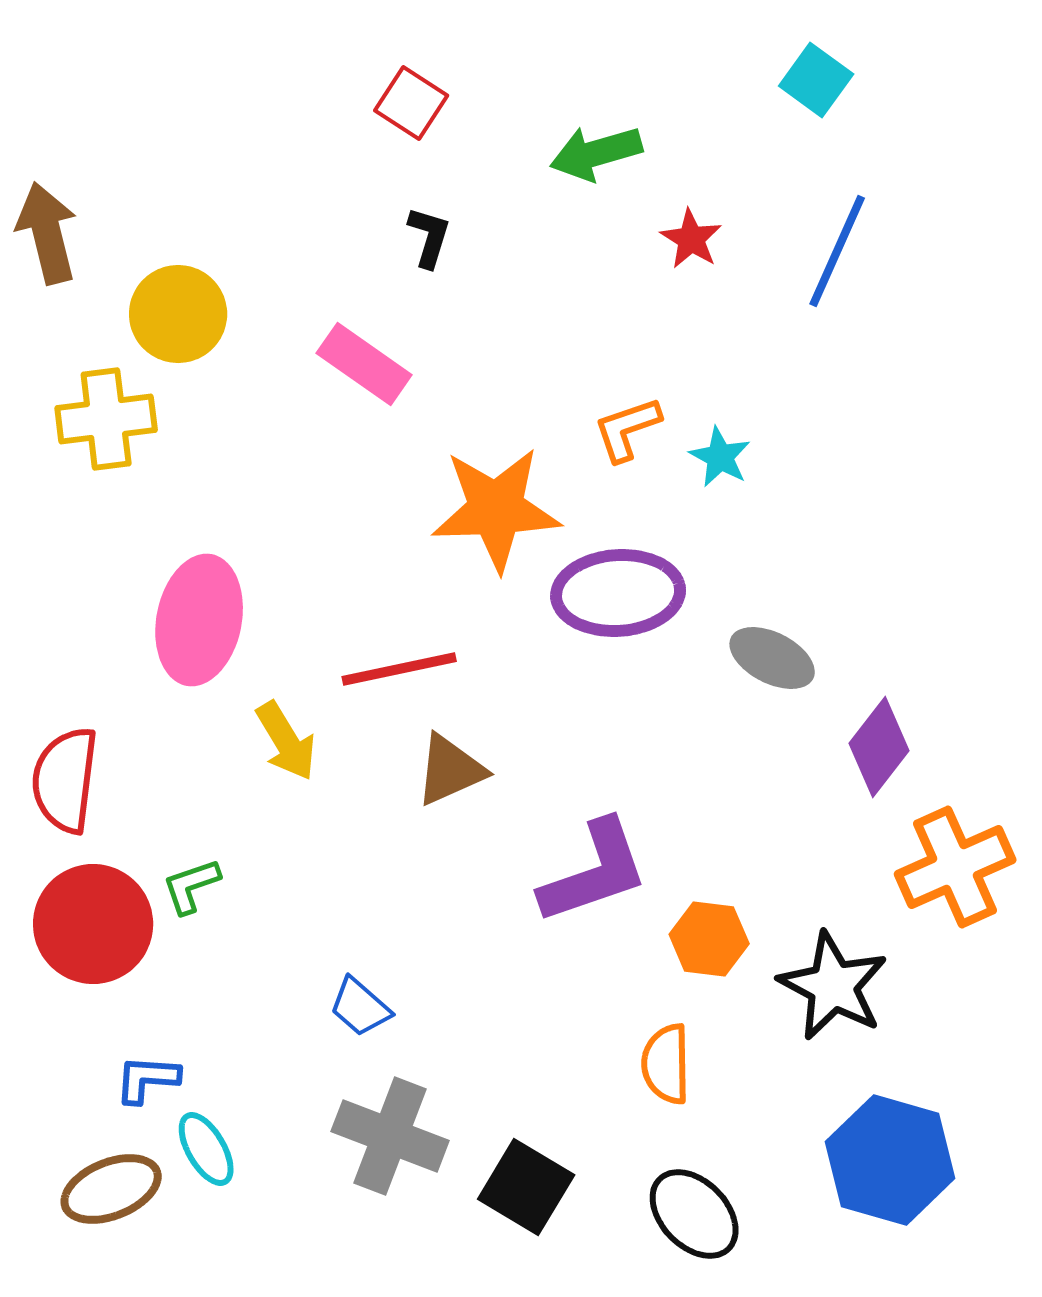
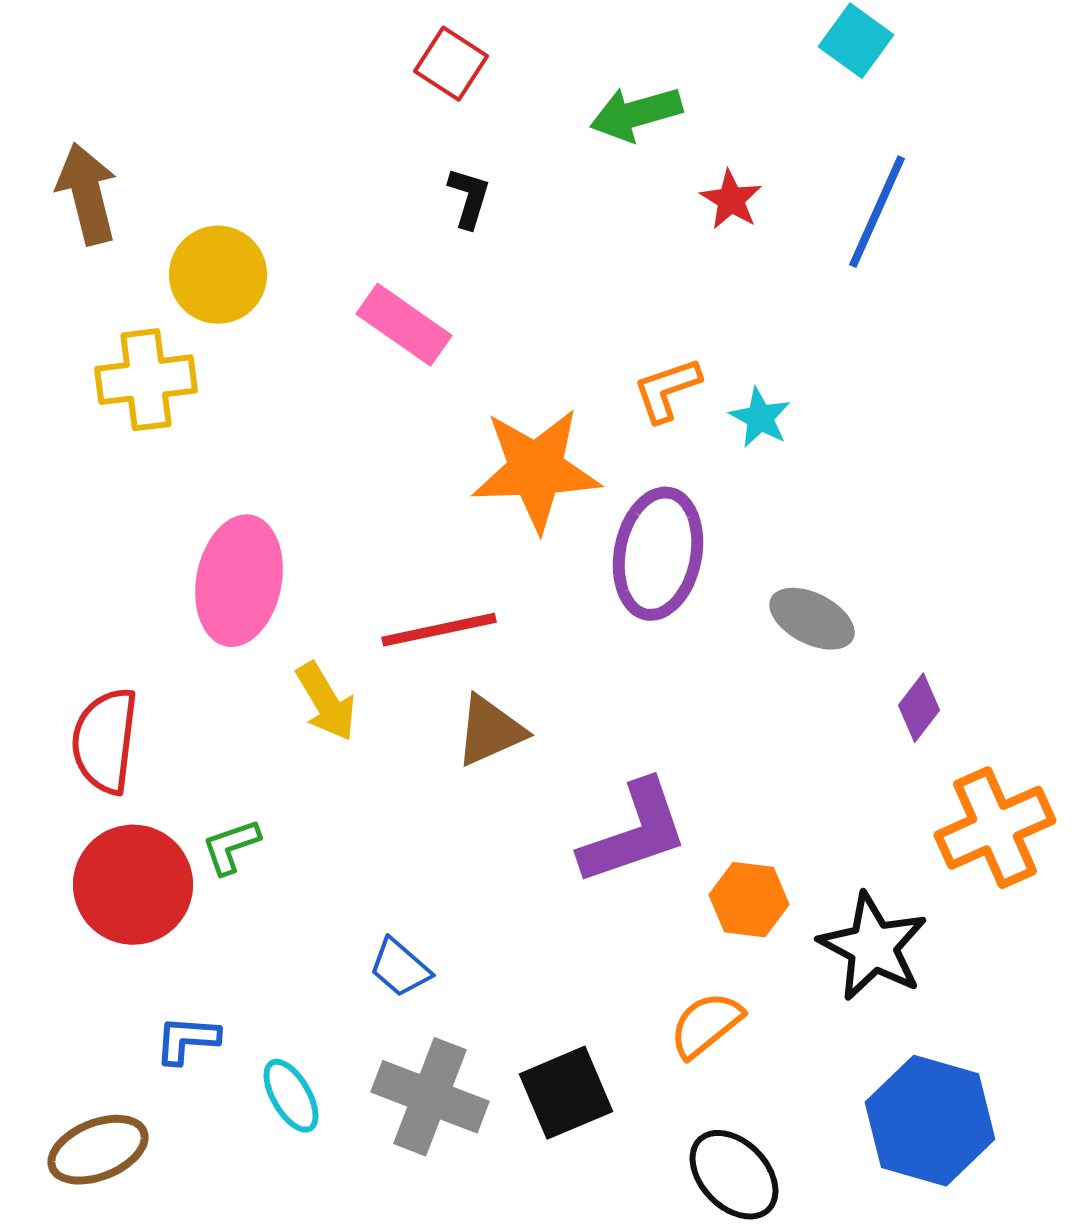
purple ellipse: (618, 593) -> (658, 554), turned -75
purple diamond: (879, 747) -> (919, 708), size x0.7
orange semicircle: (666, 1064) -> (706, 1025), turned 52
cyan ellipse: (206, 1149) -> (291, 1096), moved
black square: (526, 1187) -> (566, 1093), moved, turned 36
brown ellipse: (111, 1189) -> (98, 1150), moved

